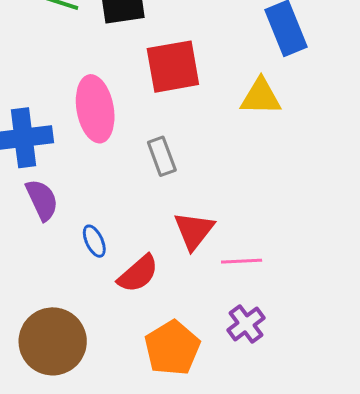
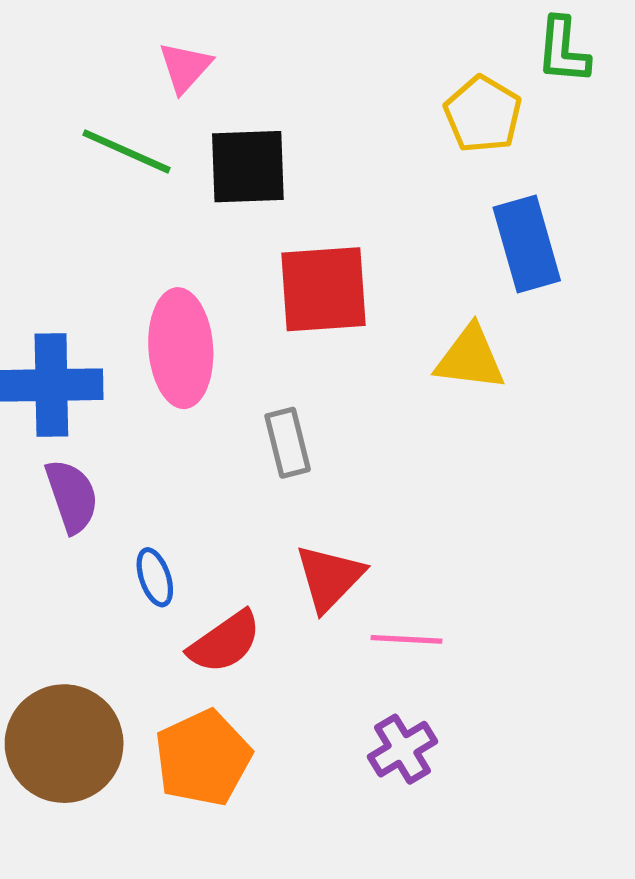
orange pentagon: (172, 348) -> (203, 758), moved

